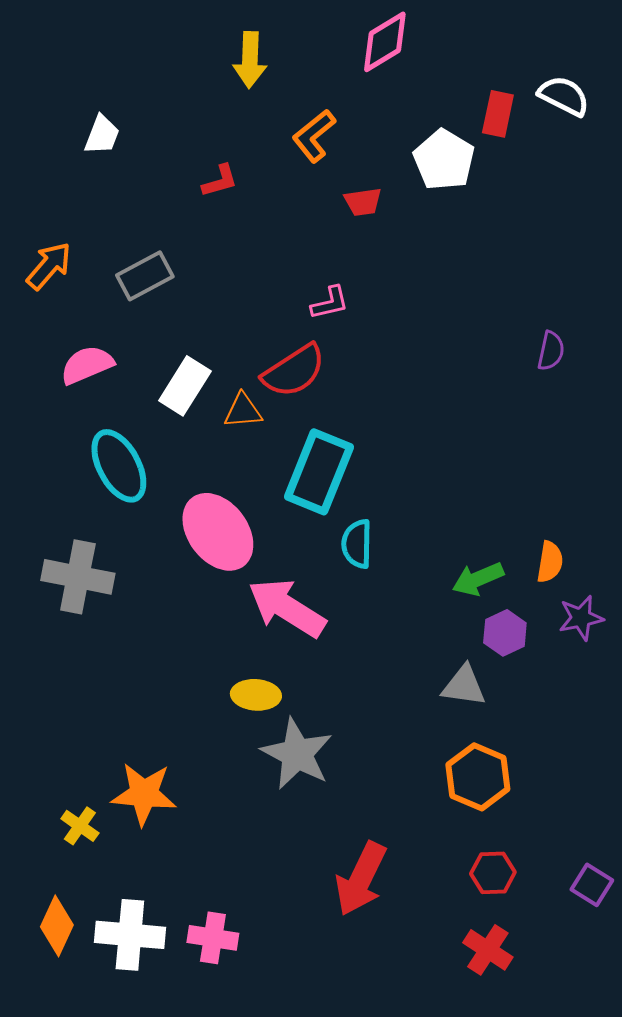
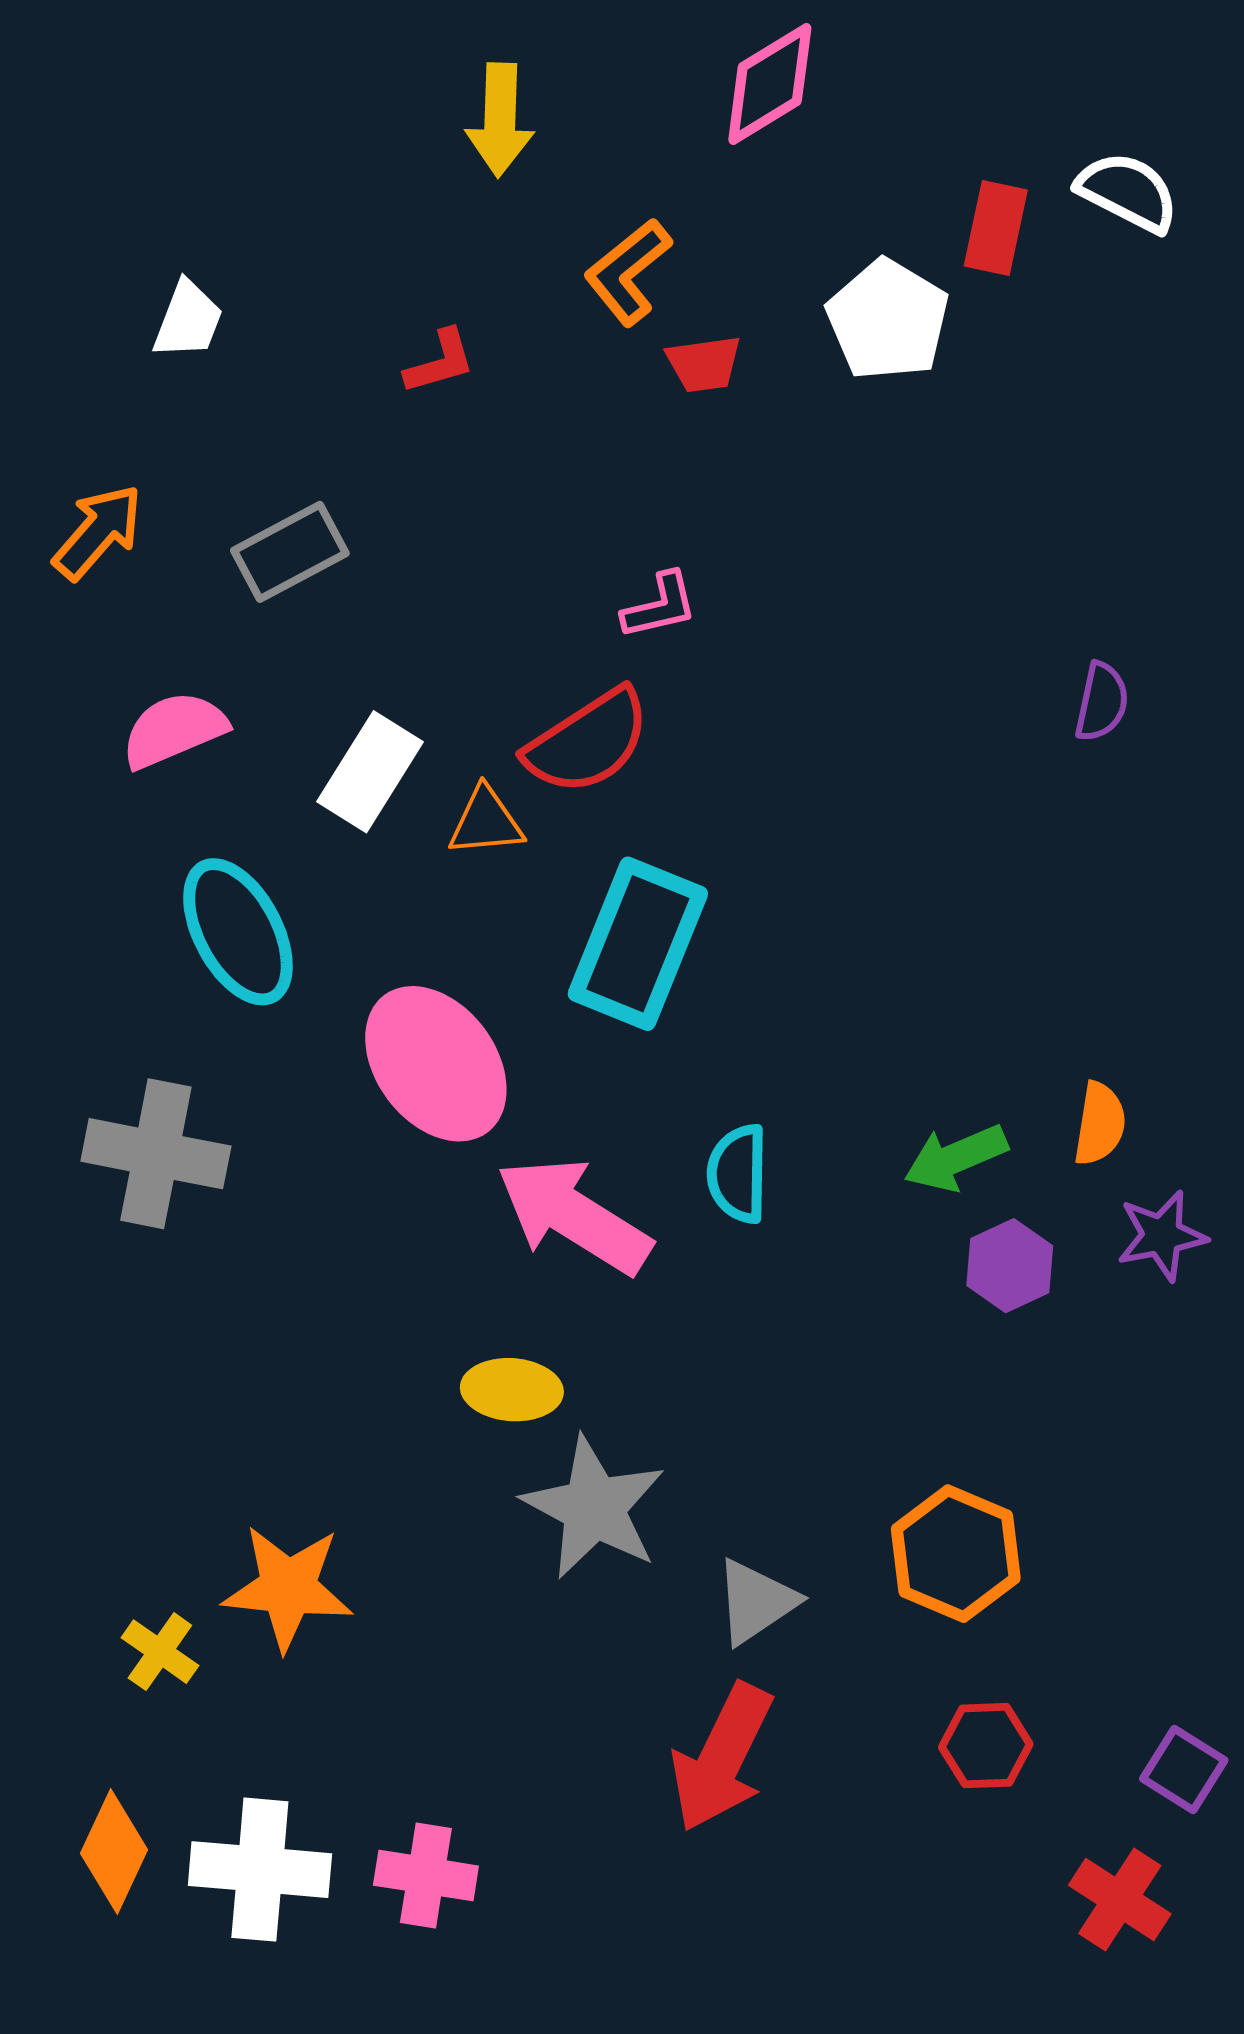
white trapezoid: (102, 135) -> (188, 320), moved
red trapezoid: (363, 202) -> (704, 364), moved
cyan semicircle: (357, 544) -> (738, 1174), moved
gray triangle: (464, 686) -> (756, 1602), moved, turned -42
red cross: (488, 950) -> (1120, 1900), moved

